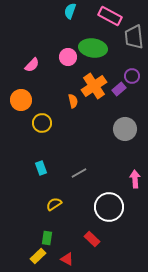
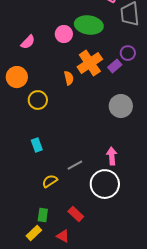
gray line: (79, 173) -> (75, 165), moved
pink arrow: (135, 179) -> (112, 156), moved
red rectangle: (92, 239) -> (76, 214), moved

